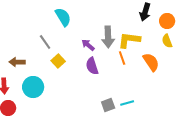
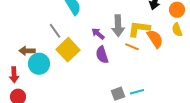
orange line: (122, 58) -> (132, 47), turned -48
yellow square: (58, 61) -> (68, 50), size x1.6
orange semicircle: (151, 62) -> (155, 39), moved
cyan circle: (33, 87) -> (39, 64), moved

